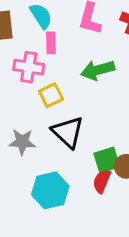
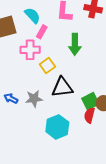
pink rectangle: (51, 43) -> (42, 32), turned 40
green arrow: (98, 70) -> (75, 44), turned -65
black triangle: (68, 132) -> (62, 87), turned -40

